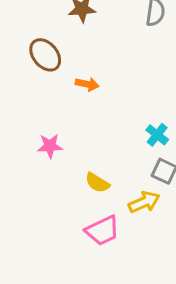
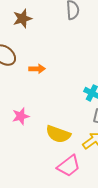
yellow semicircle: (97, 183) -> (58, 134), size x1.4

